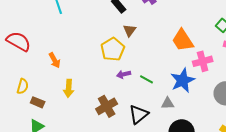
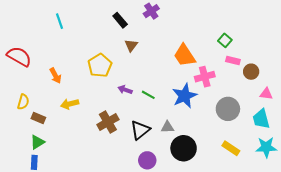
yellow pentagon: (113, 49) -> (100, 66), moved
purple arrow: (124, 74) -> (125, 90), turned 32
yellow arrow: (69, 88) -> (70, 104), turned 72
gray triangle: (168, 103) -> (167, 127), moved

